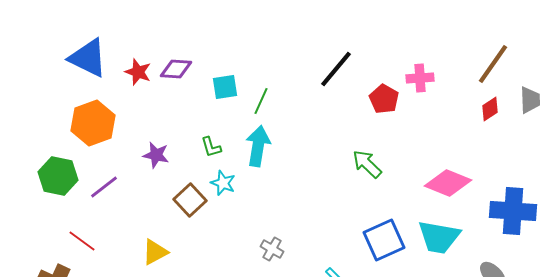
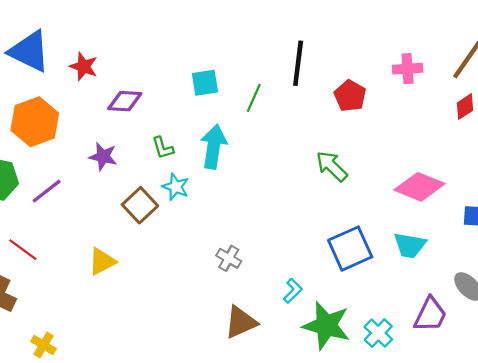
purple diamond: (176, 69) -> (125, 101), moved
black line: (336, 69) -> (298, 63), turned -33
pink cross: (420, 78) -> (408, 69), moved
cyan square: (225, 87) -> (205, 83), moved
green line: (261, 101) -> (254, 98), moved
cyan trapezoid: (439, 237) -> (410, 245), size x0.7

